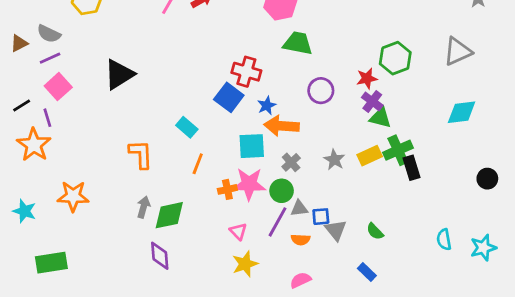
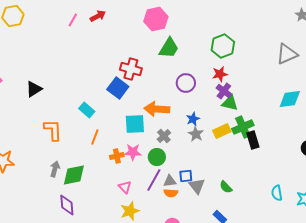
green trapezoid: (298, 43) -> (169, 48), turned 110
green hexagon: (395, 58) -> (223, 46), moved
black triangle: (119, 74) -> (34, 89), moved, size x0.7
blue star: (267, 106) -> (193, 119), moved
pink star: (249, 184) -> (133, 152), size x0.7
gray triangle: (299, 208) -> (170, 181), moved

